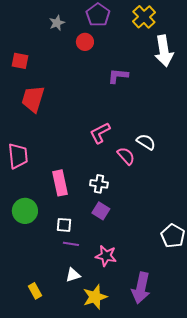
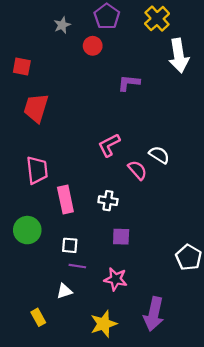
pink trapezoid: (18, 156) -> (37, 170), moved
purple square: (101, 211) -> (121, 237), moved, turned -30
white triangle: (73, 275) -> (64, 291), moved

